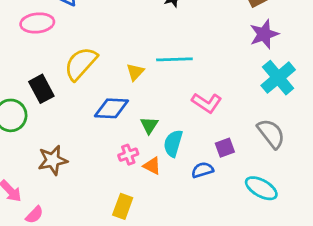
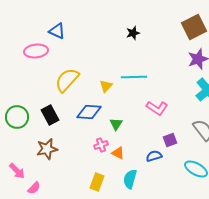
black rectangle: (41, 89) -> (50, 115), moved
cyan semicircle: (173, 143) -> (130, 179), moved

